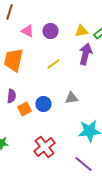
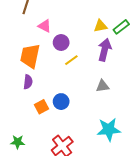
purple circle: (50, 31) -> (61, 42), moved
purple semicircle: (11, 96) -> (28, 82), moved
gray triangle: (71, 98) -> (103, 86), moved

